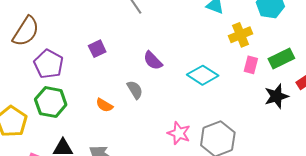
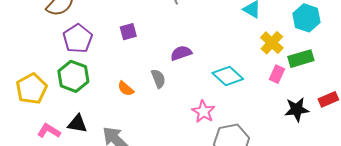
yellow cross: (240, 35) -> (272, 43), turned -35
green rectangle: (281, 58) -> (301, 59), moved
purple semicircle: (153, 61) -> (181, 53), turned 105
pink star: (179, 133) -> (203, 112), moved

